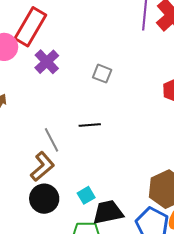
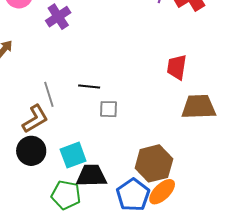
gray square: (102, 74) -> (108, 109), moved, turned -30
cyan square: (86, 195) -> (73, 155), size x1.5

